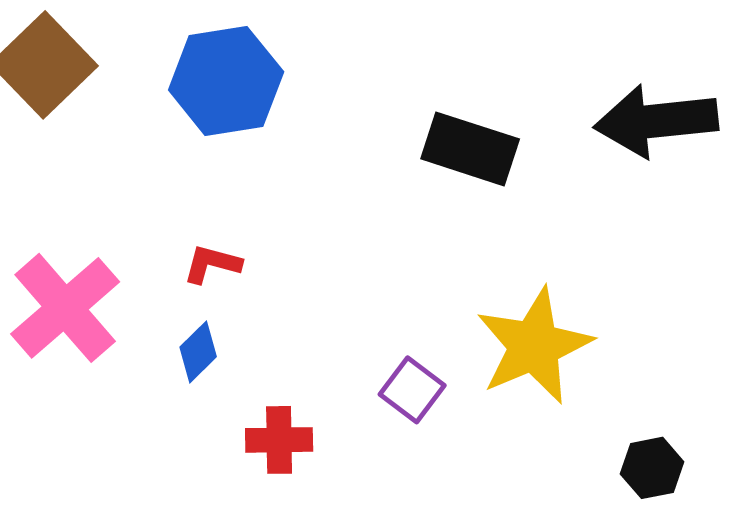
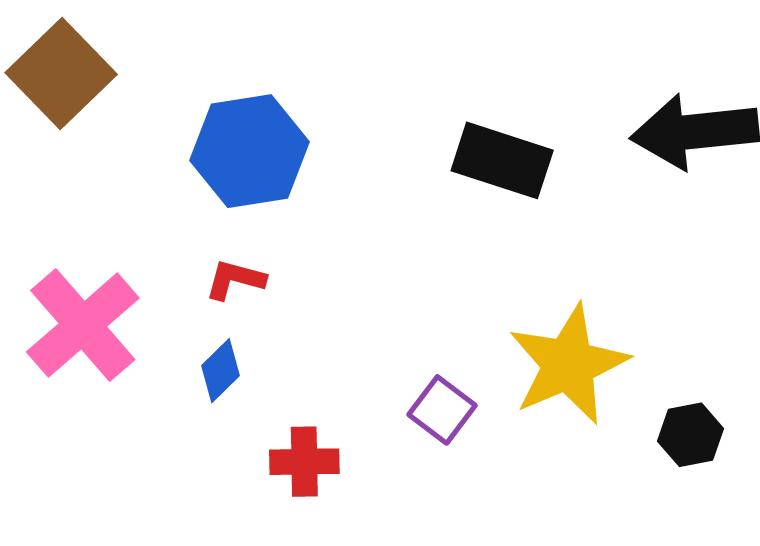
blue hexagon: (226, 81) -> (249, 151), moved
black hexagon: (652, 468) -> (690, 435), moved

